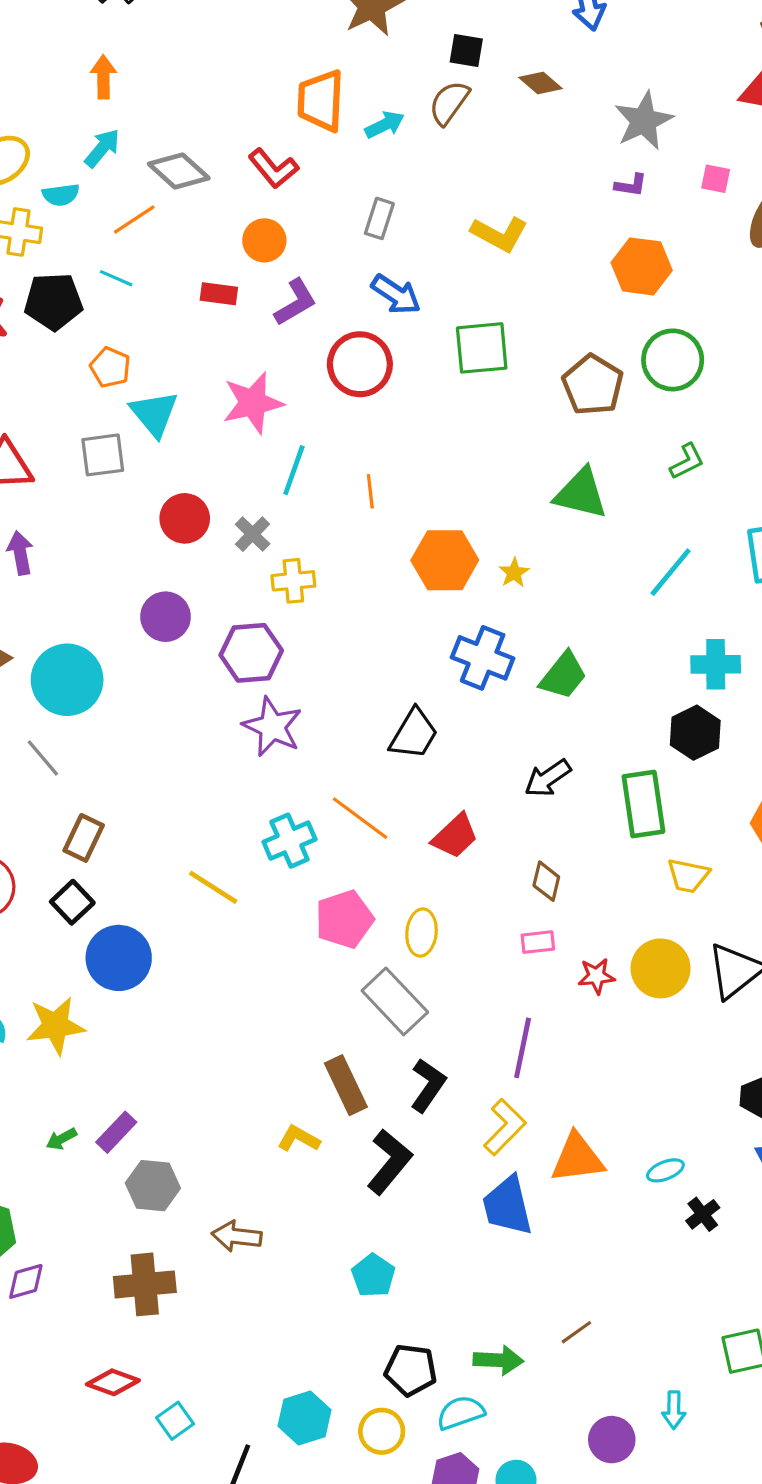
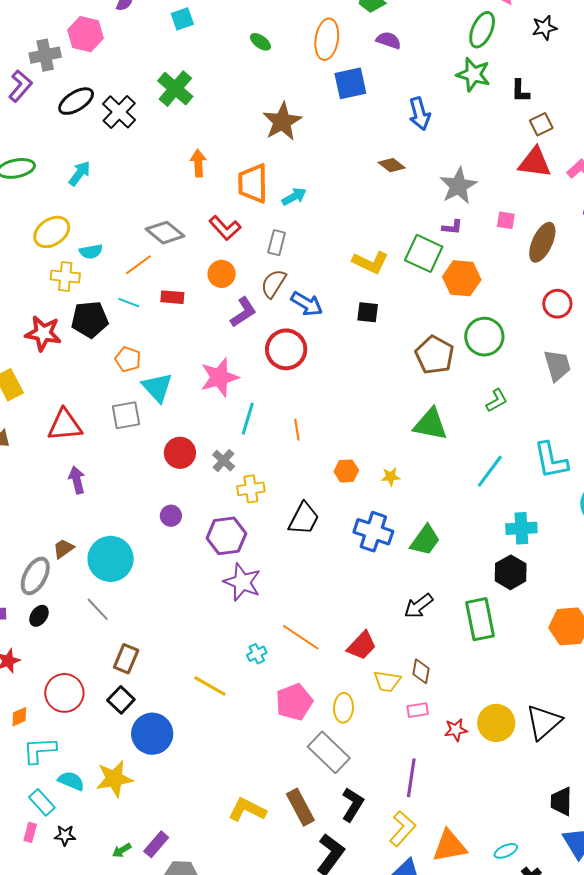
black square: (466, 51) -> (368, 312), moved
orange arrow: (103, 77) -> (198, 163), moved
brown semicircle: (449, 103) -> (273, 283), moved
cyan arrow: (102, 148) -> (80, 173), moved
gray rectangle: (379, 218) -> (277, 243), moved
red rectangle: (219, 294) -> (172, 297), moved
green square: (482, 348) -> (424, 253), moved, turned 33
orange hexagon: (445, 560) -> (346, 471), size x0.6
yellow star: (514, 573) -> (391, 477), turned 30
purple circle: (166, 617) -> (171, 516), size x0.7
black trapezoid: (414, 734) -> (304, 519), moved
cyan cross: (289, 841) -> (257, 654), size x0.6
yellow trapezoid: (688, 876) -> (387, 681), moved
yellow L-shape: (299, 1139) -> (247, 810), moved, size x1.4

